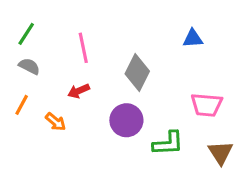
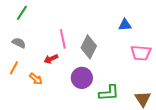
green line: (26, 34) -> (22, 13), moved
pink line: (83, 48) -> (63, 39), moved
pink trapezoid: (207, 105) -> (141, 53), moved

